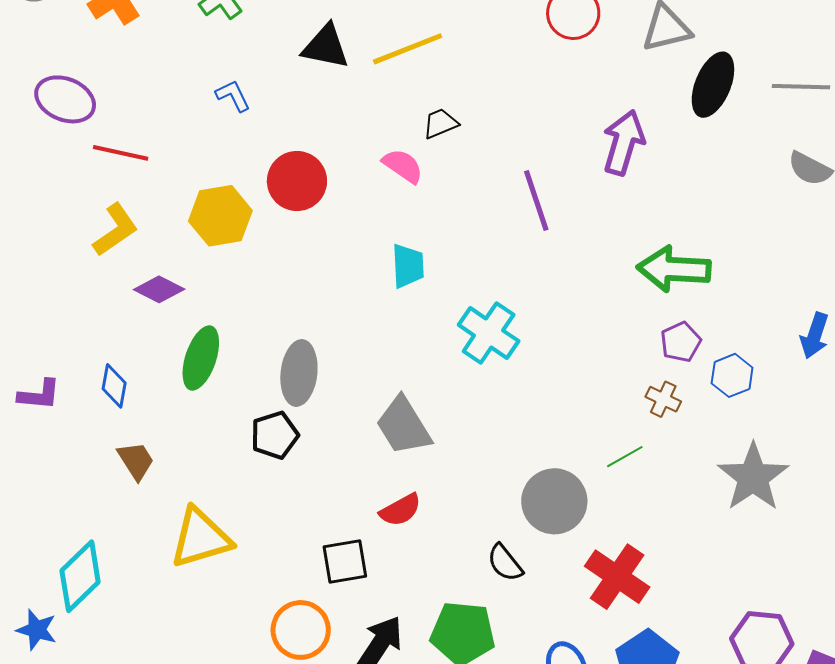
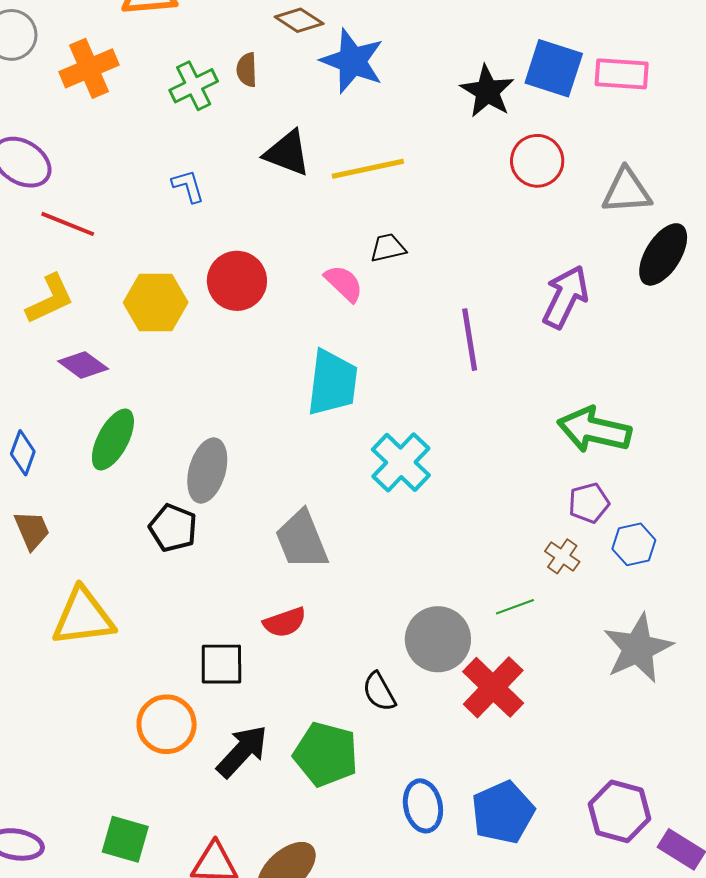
cyan trapezoid: (408, 266) -> (332, 383), size x1.5
black pentagon: (275, 435) -> (173, 528), turned 30
red cross: (617, 577) -> (493, 687), moved

